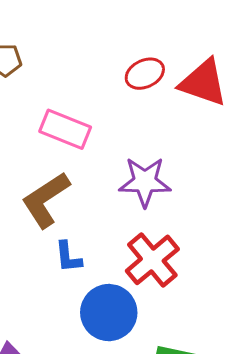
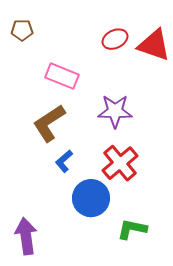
blue L-shape: (68, 257) -> (64, 161), turned 55

